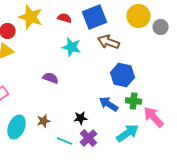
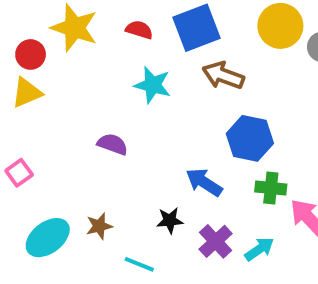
blue arrow: (109, 104) -> (204, 182), moved
cyan ellipse: (17, 127) -> (48, 238), turned 30
cyan arrow: (128, 133) -> (259, 249), size x0.7
purple cross: (89, 138) -> (216, 241), moved

